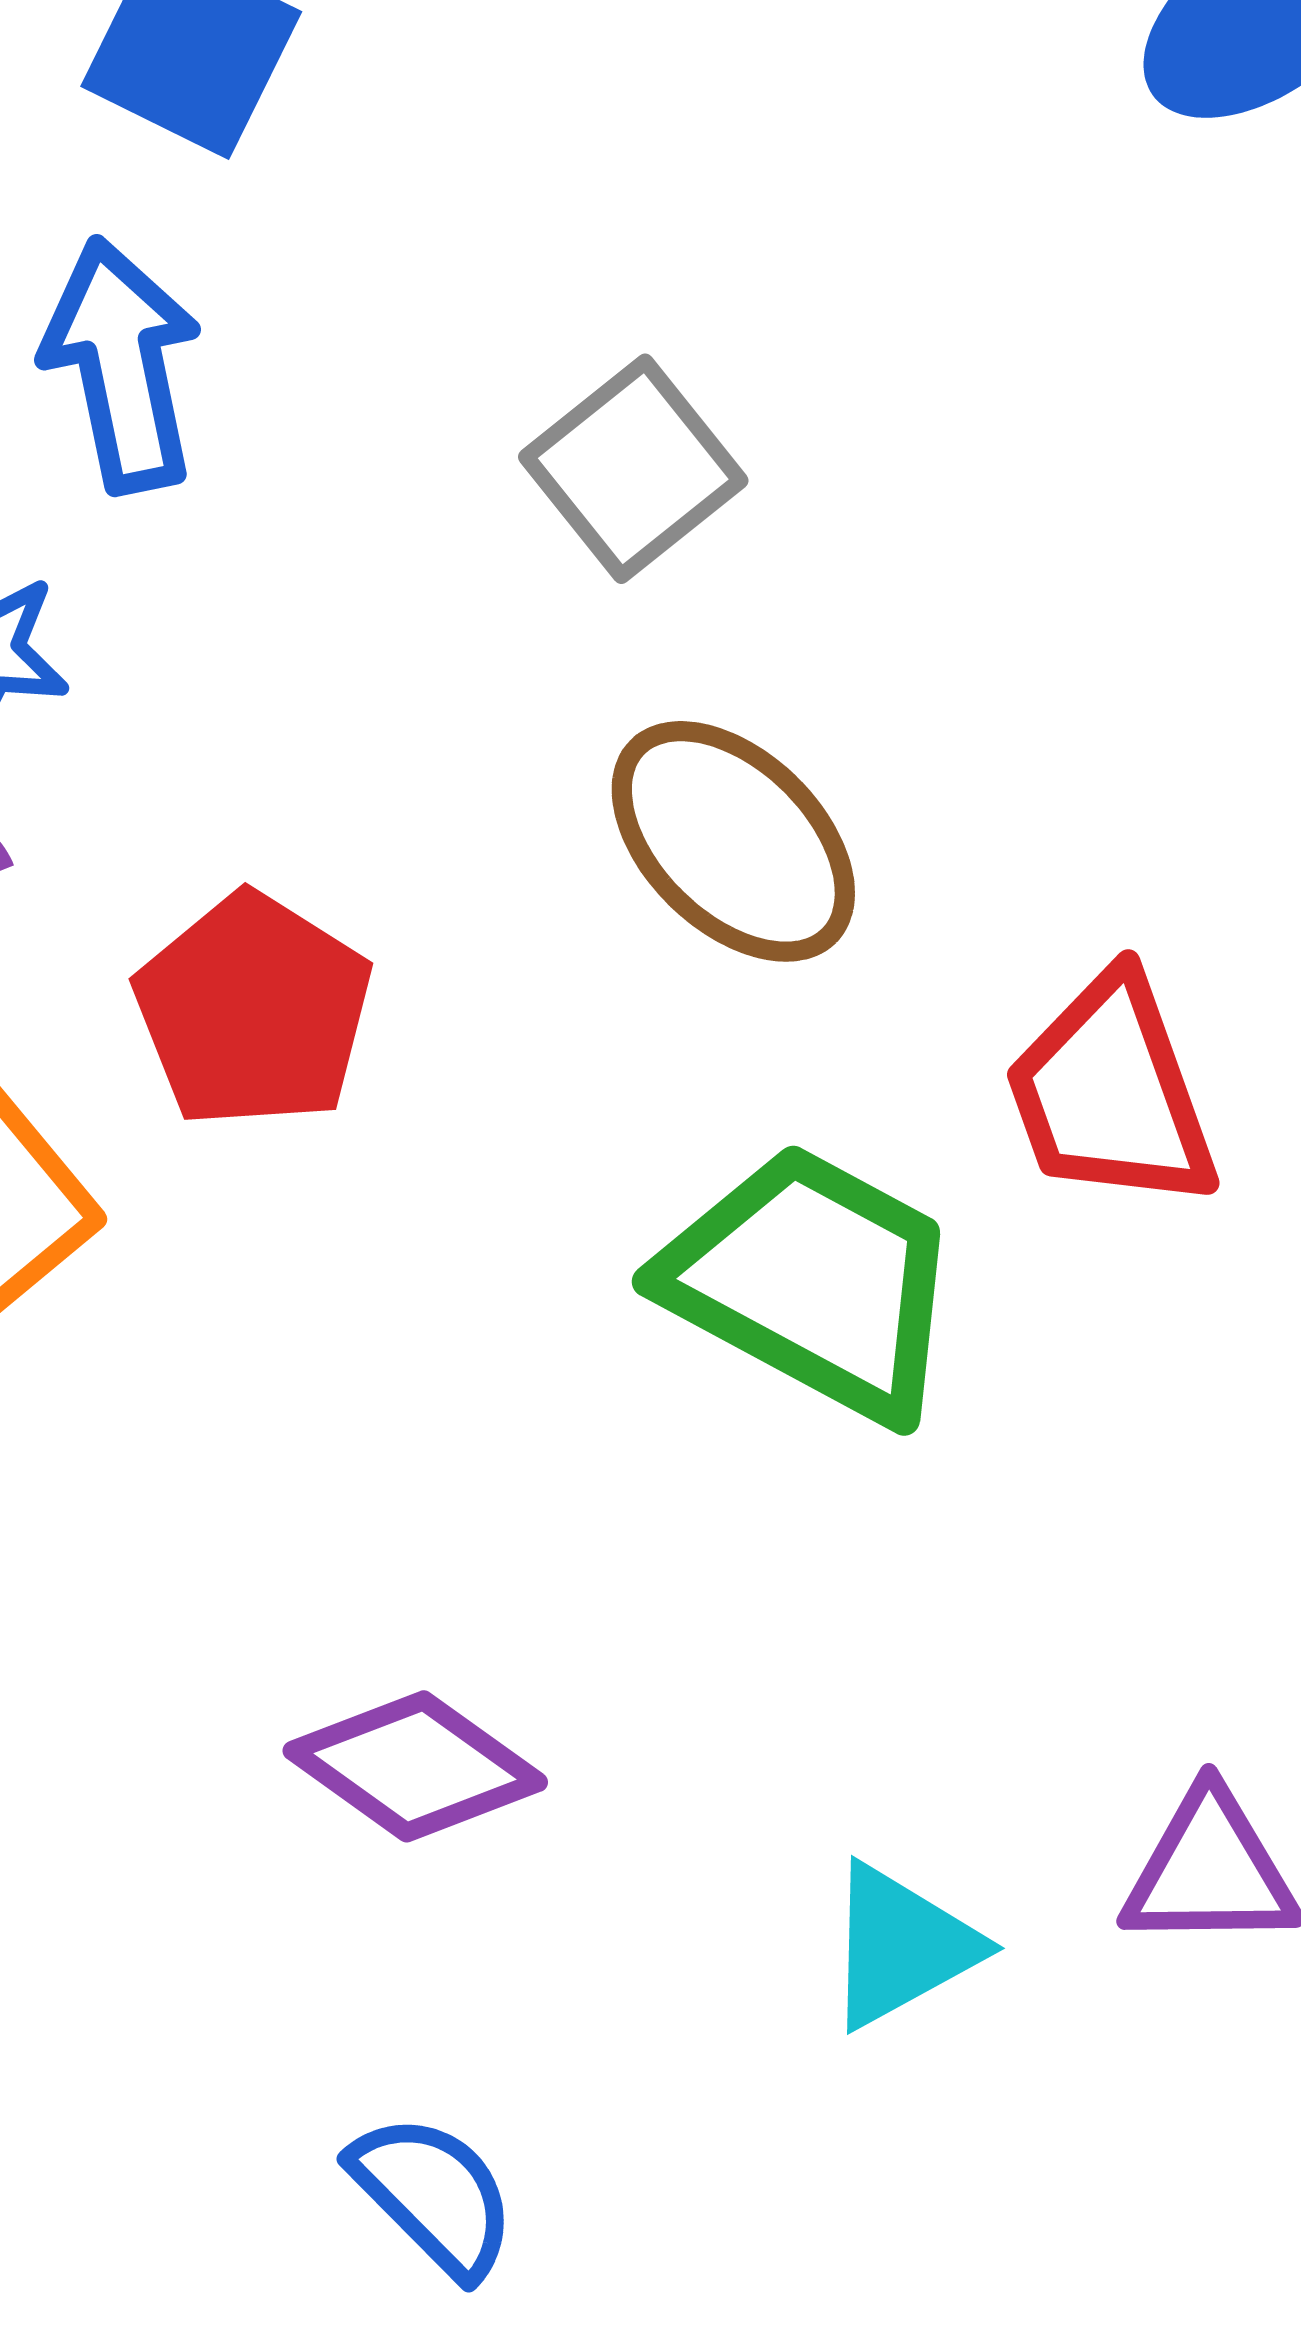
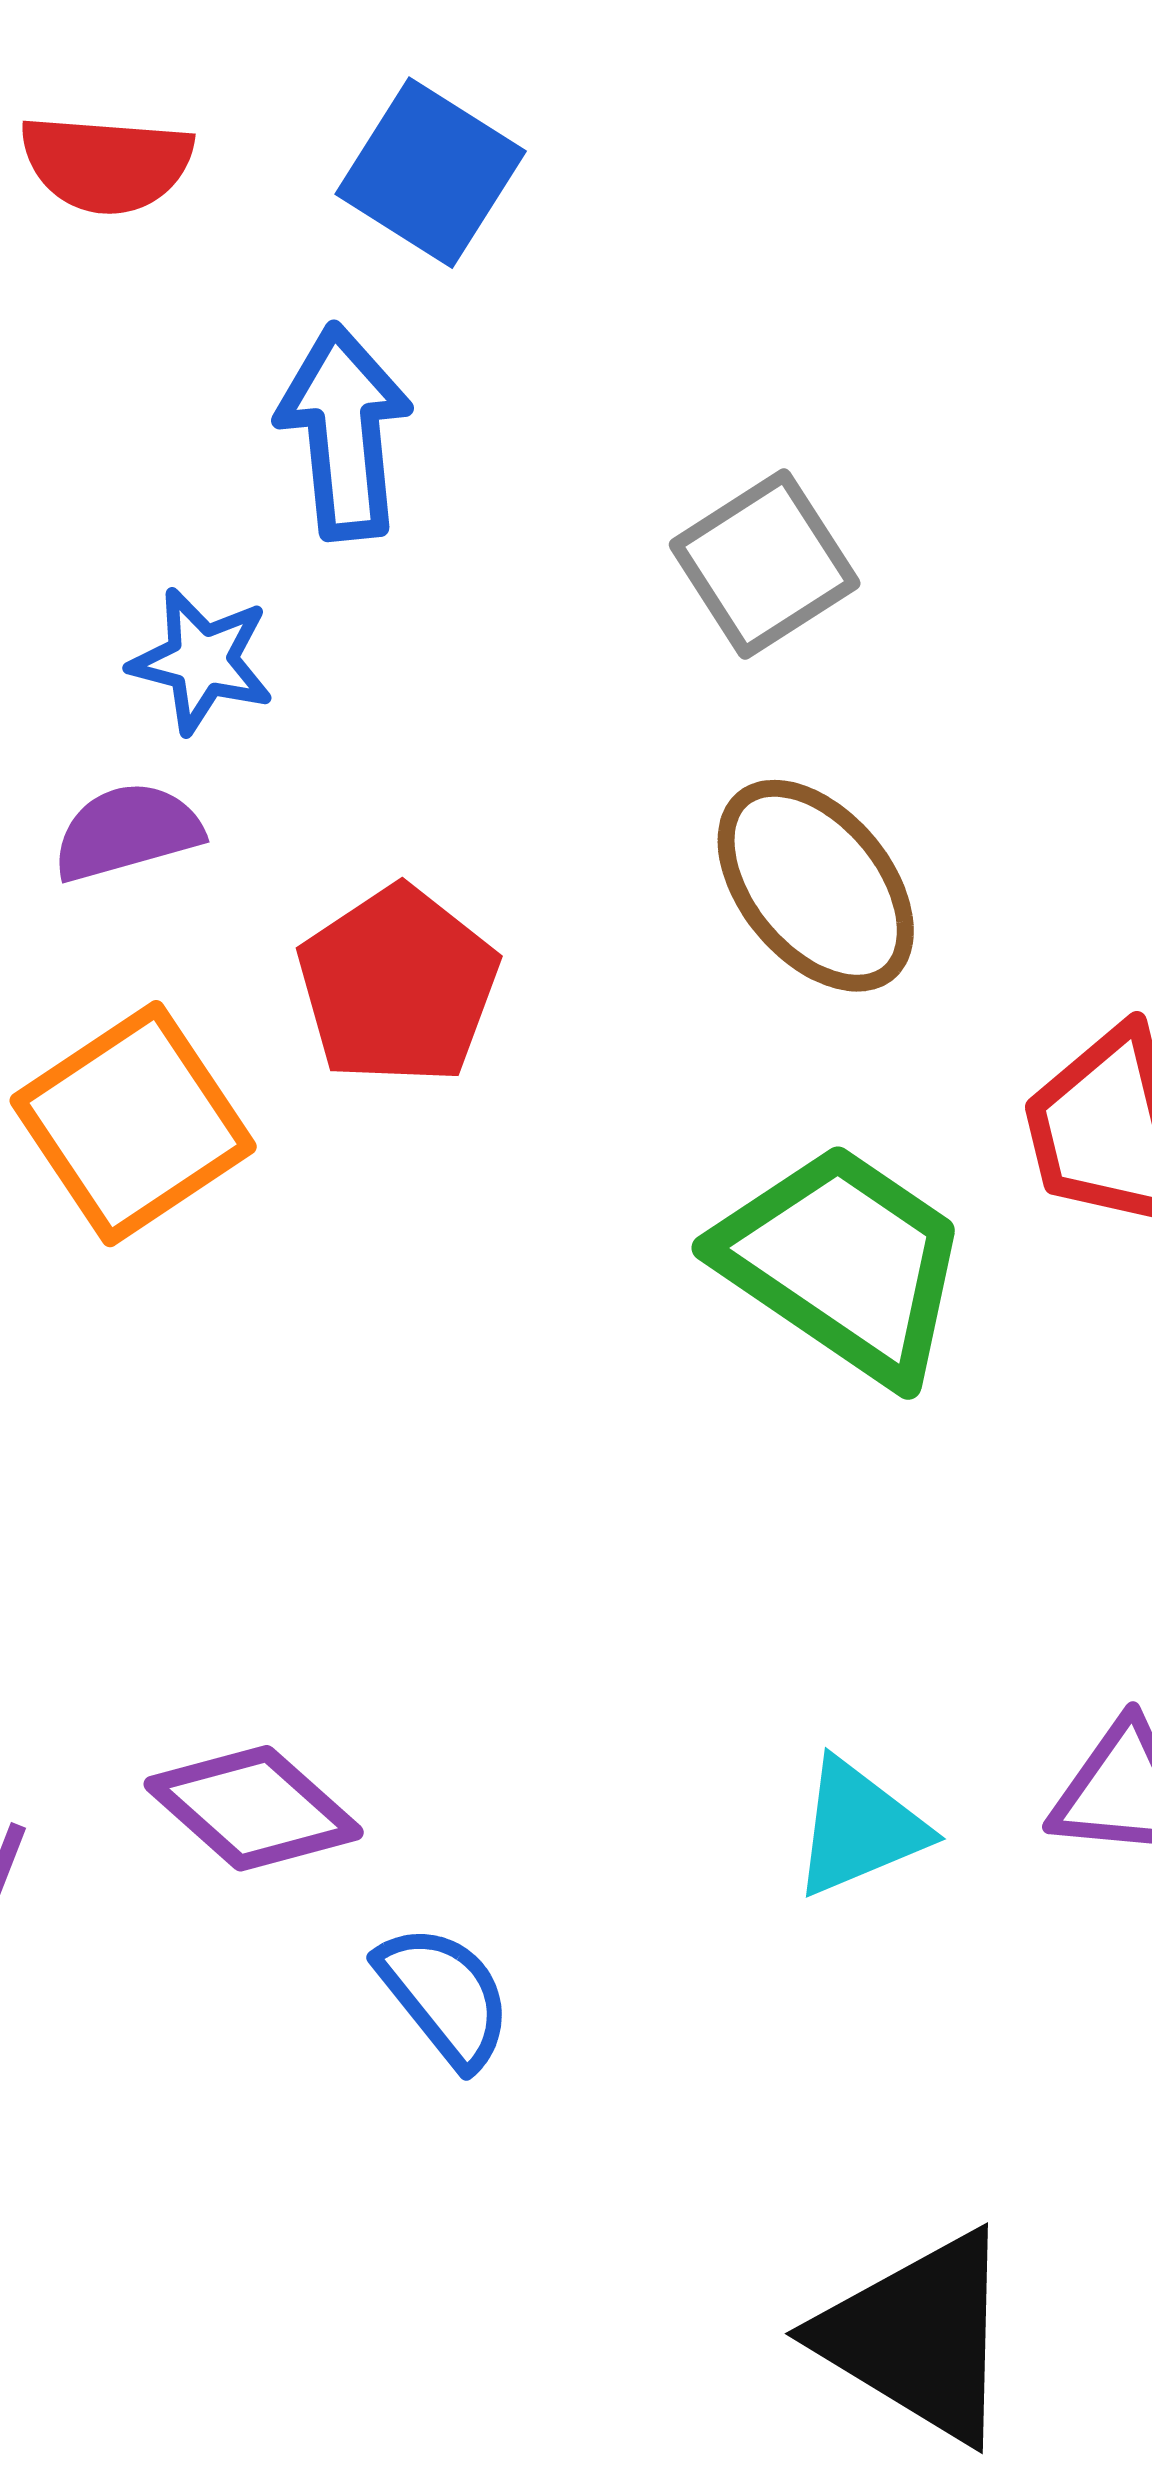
purple diamond: (415, 1766) -> (254, 1808), moved

